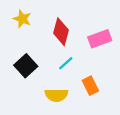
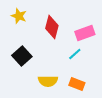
cyan line: (66, 63) -> (75, 54), moved
orange rectangle: (90, 86) -> (77, 84), moved, turned -42

